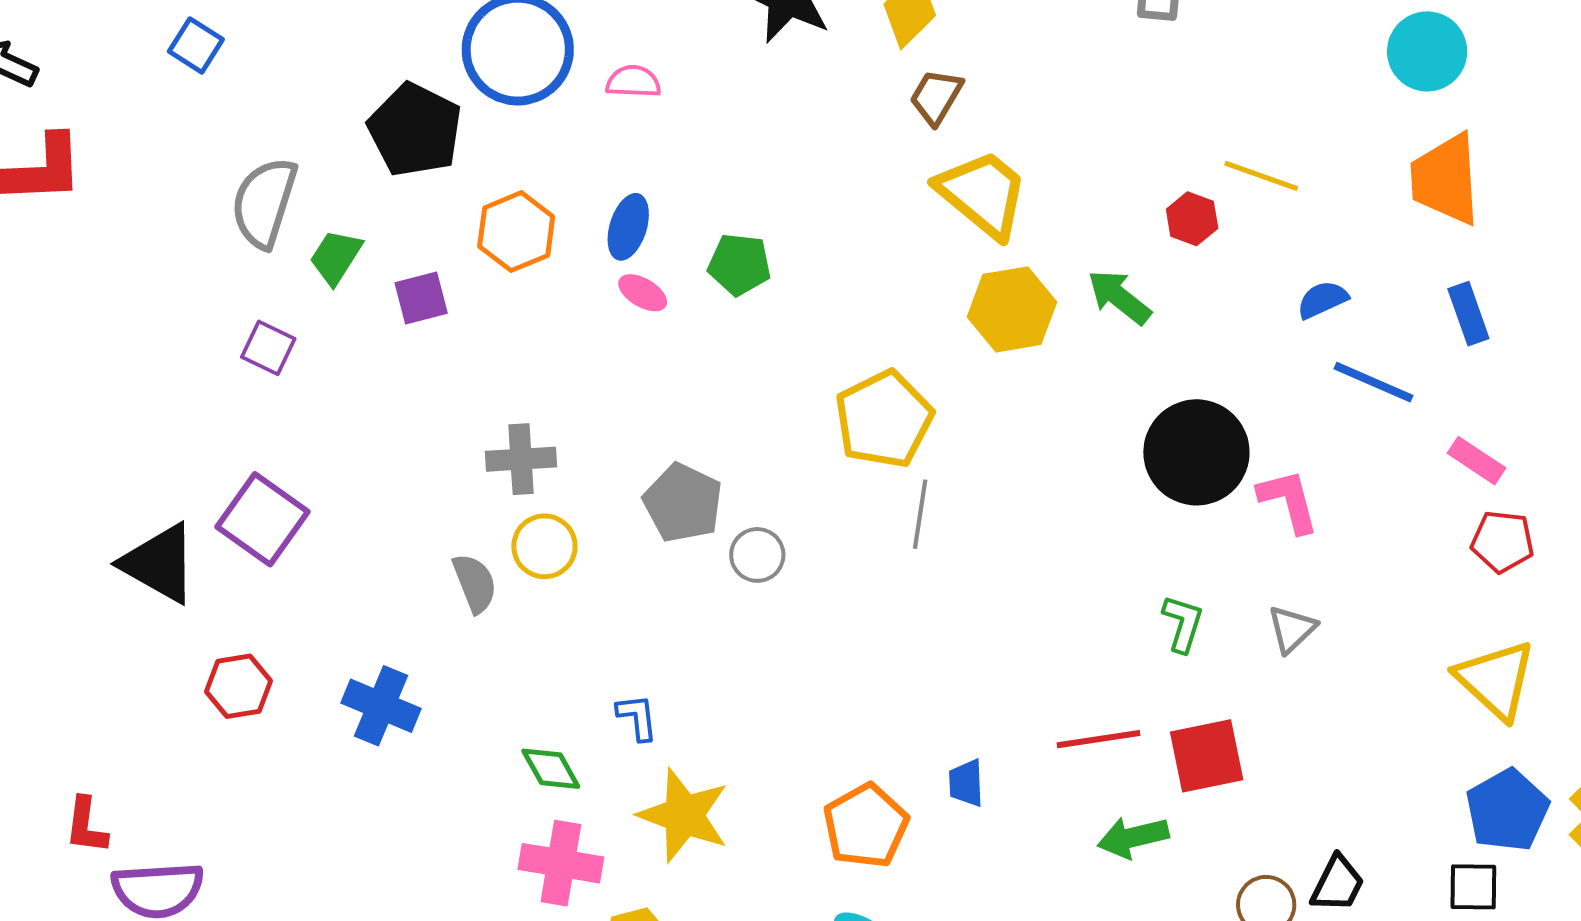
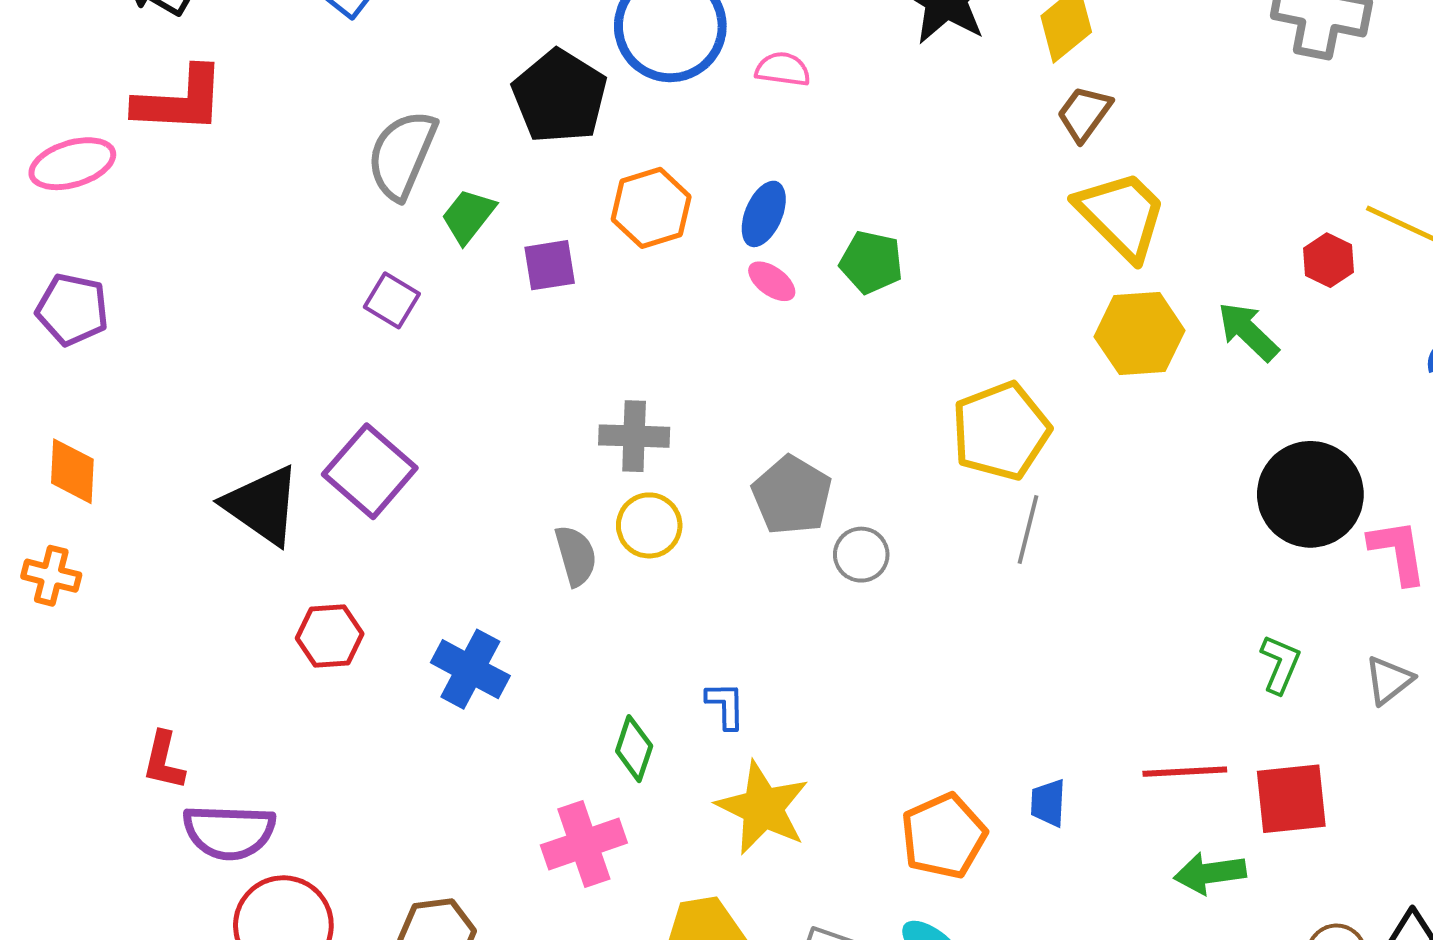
green diamond: (551, 769) -> (634, 749), turned 42
pink cross: (561, 863) -> (584, 844), moved, turned -34

